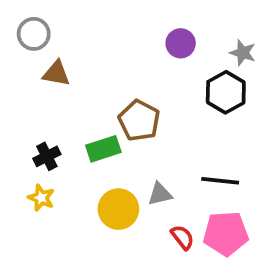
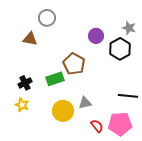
gray circle: (34, 34) -> (47, 18), moved
purple circle: (181, 43) -> (96, 36), moved
black line: (220, 181) -> (128, 96), moved

